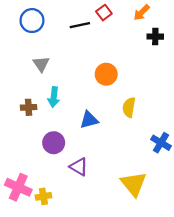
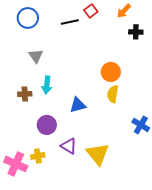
orange circle: (106, 74) -> (111, 72), moved
yellow triangle: (134, 184) -> (98, 154), moved
yellow cross: (43, 196) -> (38, 156), moved

